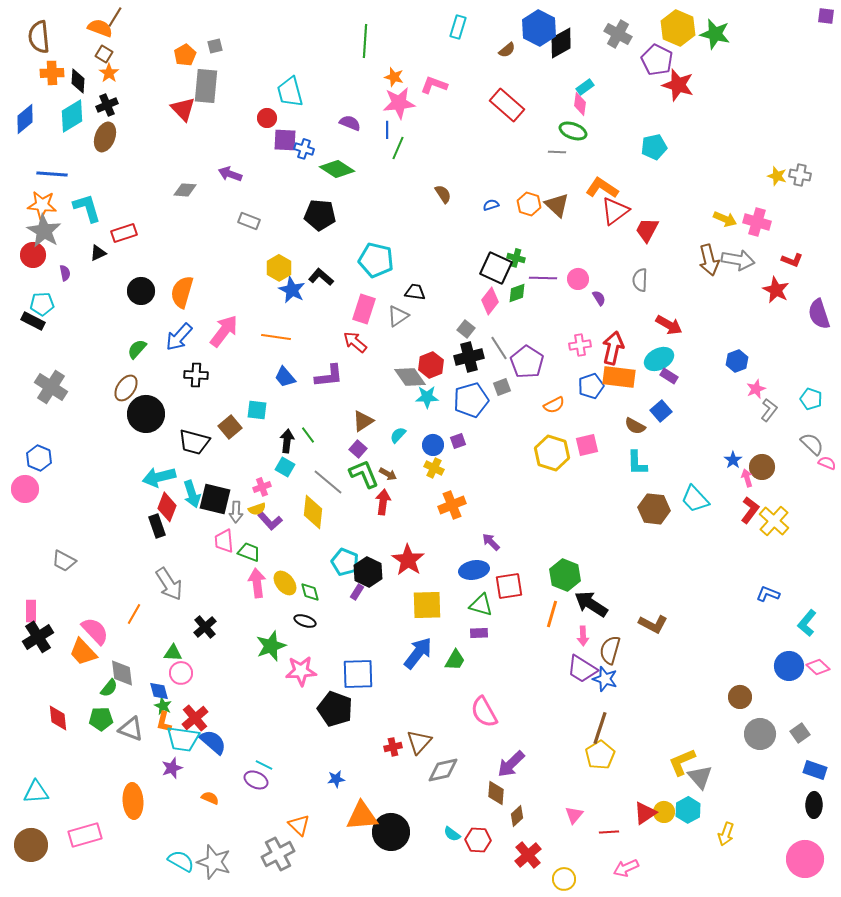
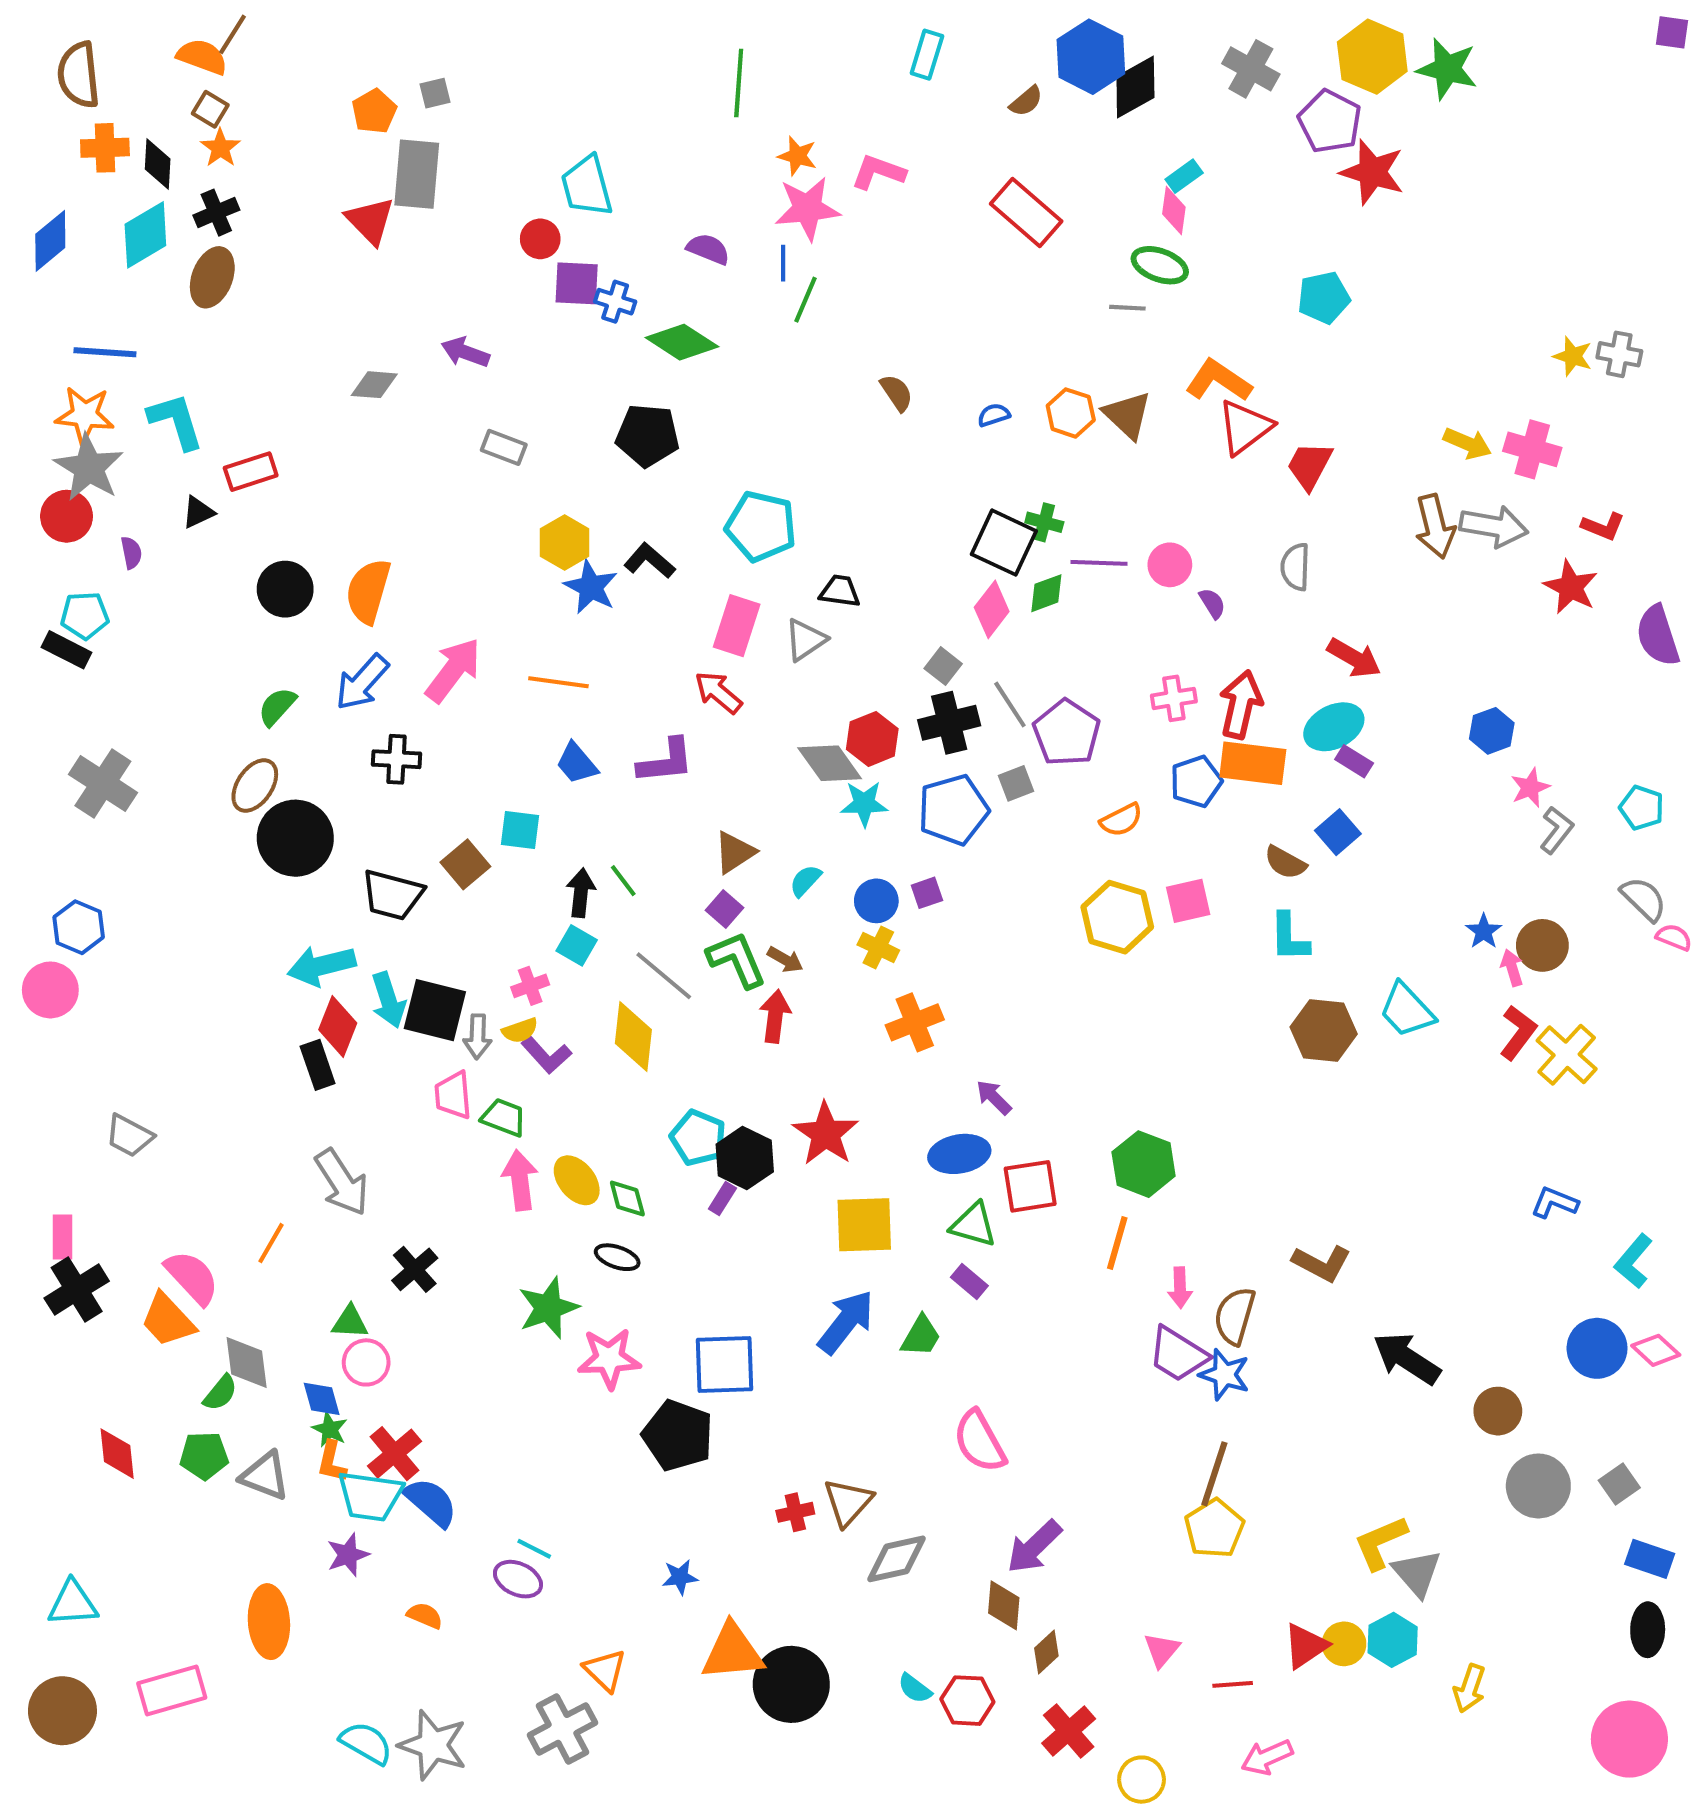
black arrow: (591, 604) -> (1407, 1358), moved
purple rectangle: (479, 633) -> (969, 1282), turned 42

